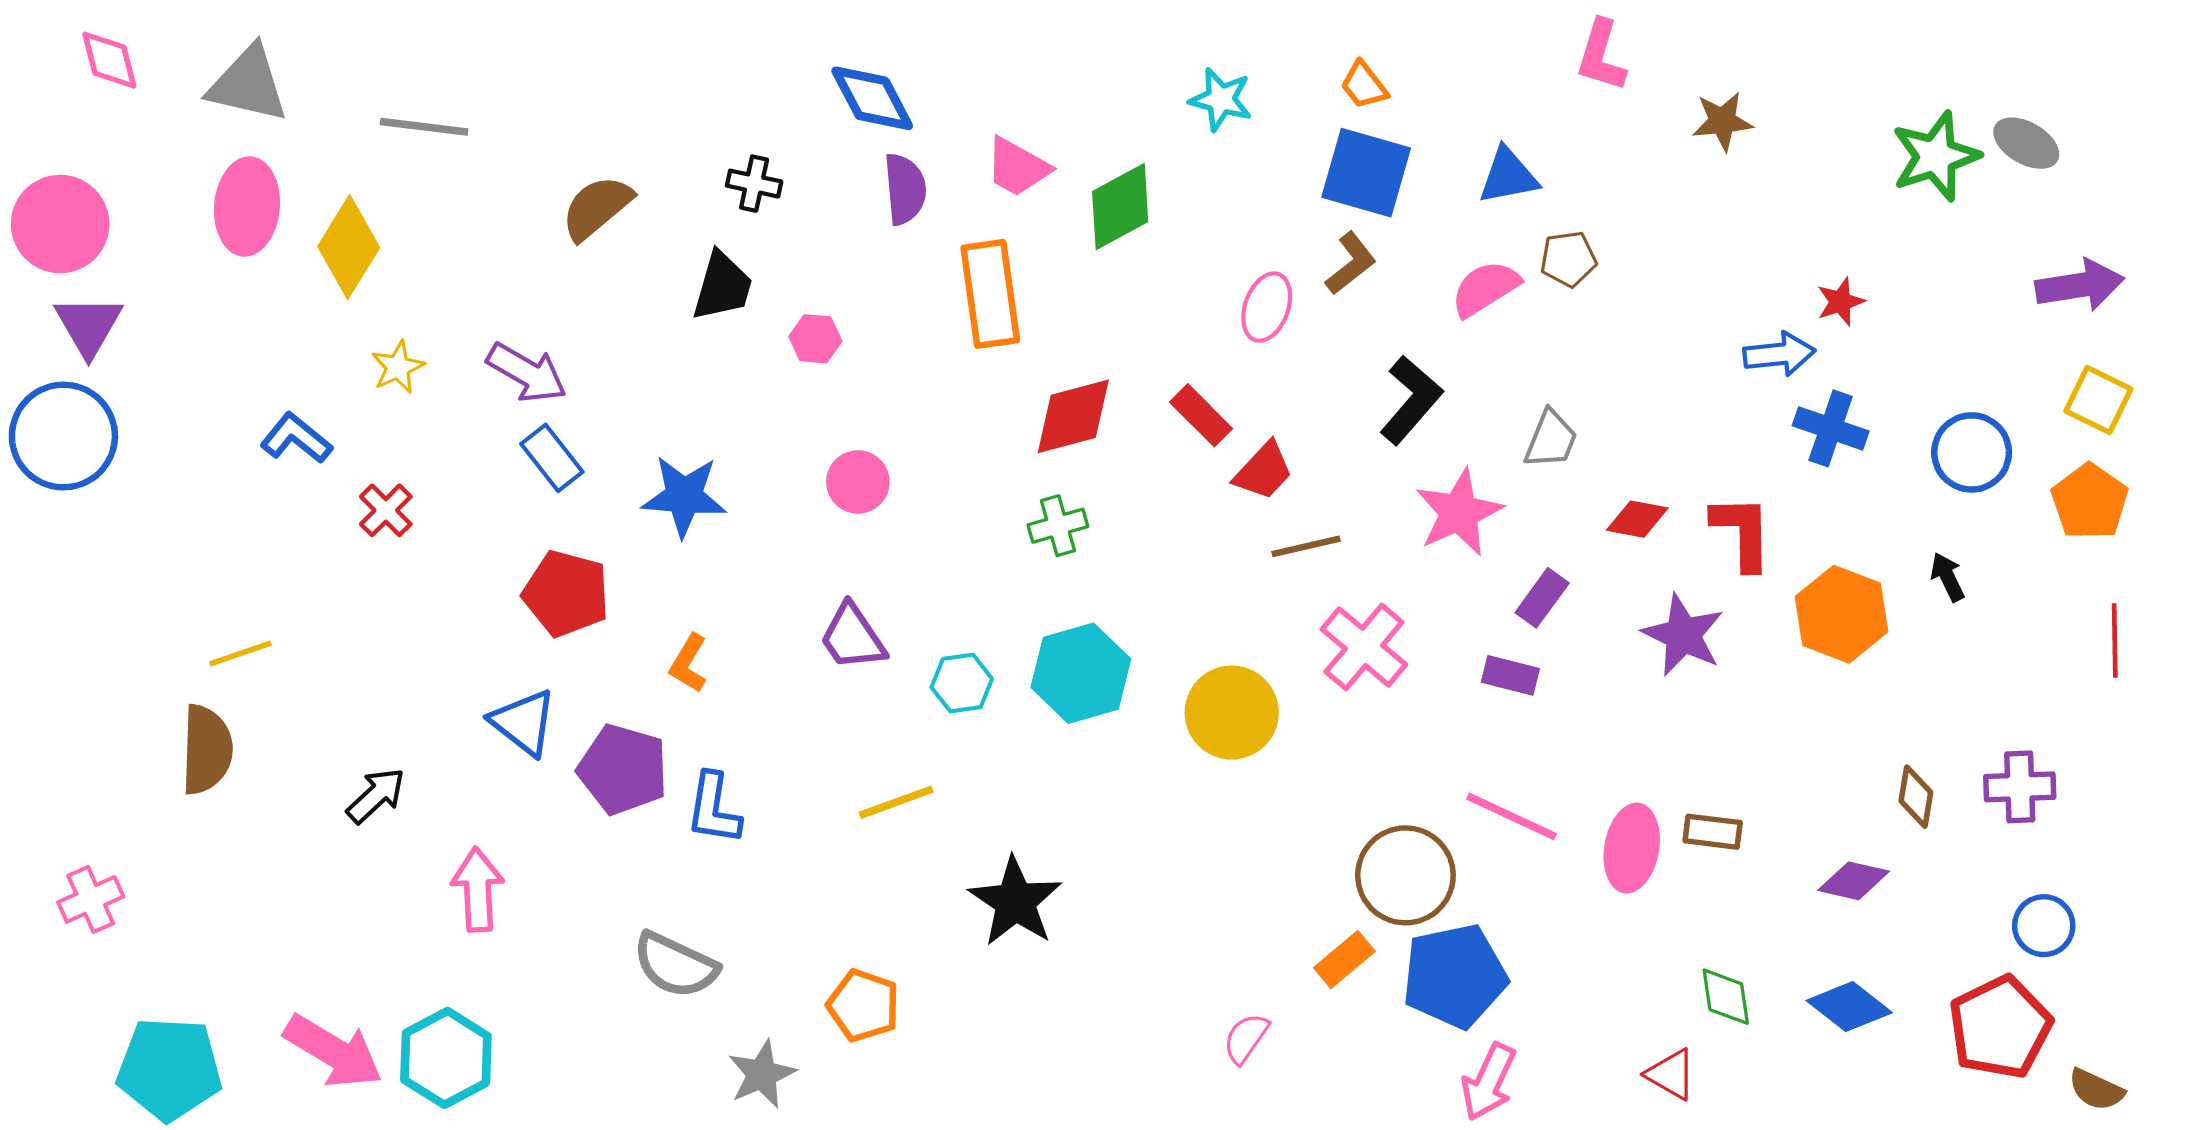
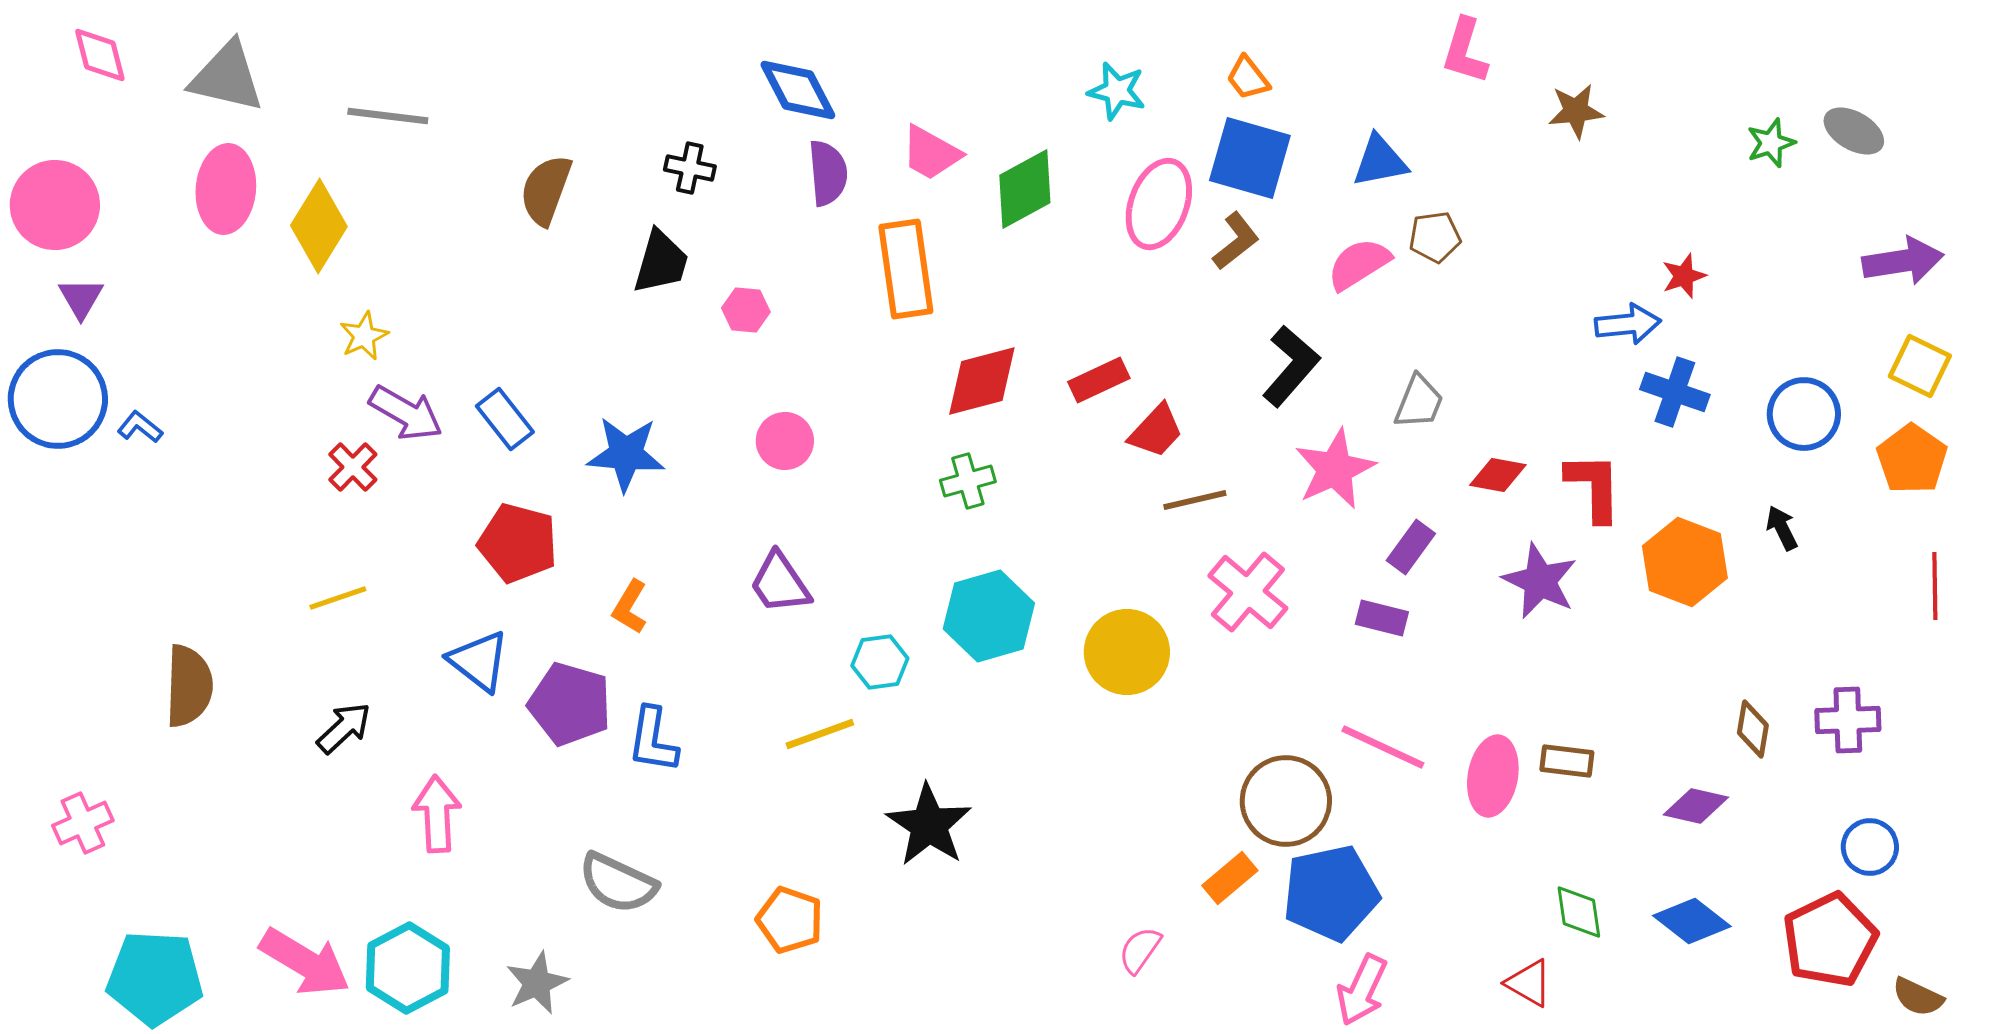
green star: (1936, 156) -> (1771, 143), size x0.6
brown semicircle: (597, 208) -> (546, 190), turned -30
pink ellipse: (1267, 307) -> (1159, 204), moved, size x1.4
purple triangle: (89, 326) -> (81, 298), size x0.7
purple arrow: (527, 373) -> (406, 413), moved
red rectangle: (1201, 415) -> (1099, 380), turned -70
blue L-shape: (296, 438) -> (140, 427), moved, size x0.7
yellow line: (240, 654) -> (338, 598), moved
cyan hexagon: (962, 683) -> (880, 662), moved
gray star: (762, 1074) -> (537, 983), moved

